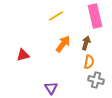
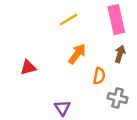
brown arrow: (86, 43) -> (120, 54), moved
orange semicircle: (89, 62) -> (99, 76), moved

